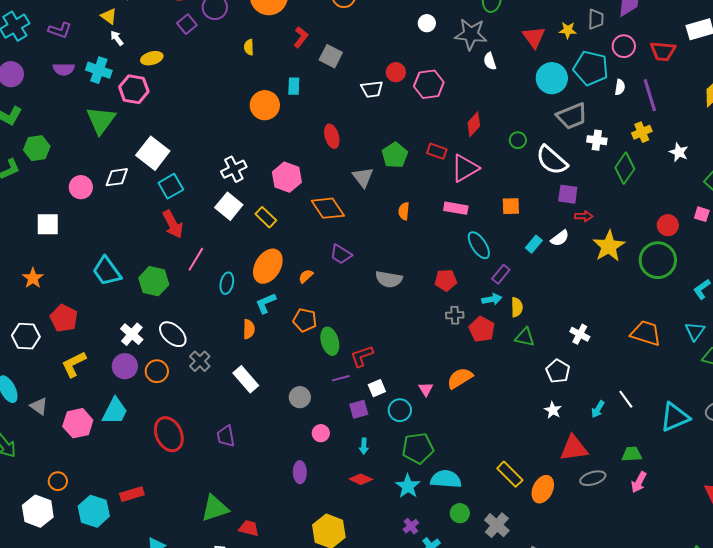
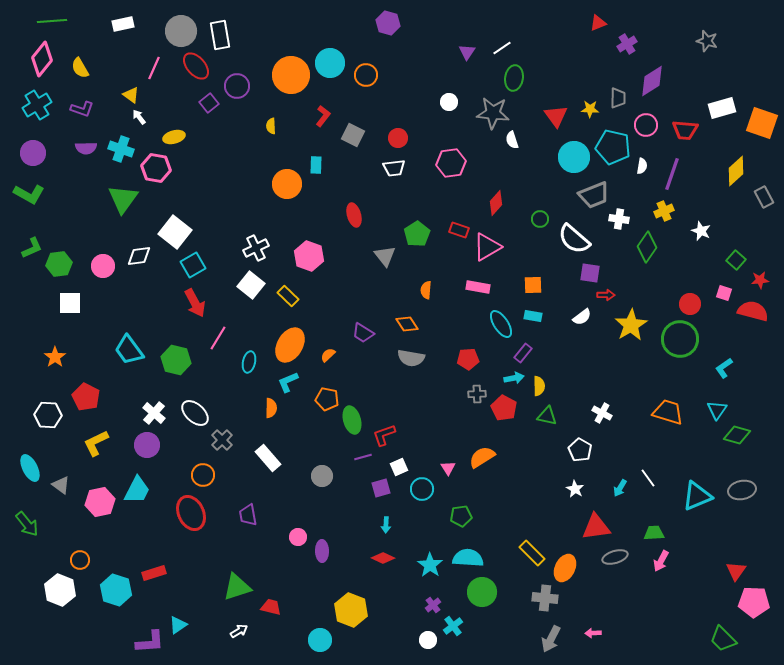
red circle: (396, 72) -> (398, 138), moved
purple line: (650, 95) -> (672, 174), turned 36
green hexagon: (37, 148) -> (59, 264), moved
orange diamond: (328, 208) -> (407, 324), moved, size x0.7
cyan rectangle: (534, 244) -> (533, 316), moved, turned 60
orange circle: (157, 371) -> (203, 475), moved
pink circle: (321, 433) -> (298, 537), moved
green pentagon: (418, 448) -> (461, 516), moved, size x0.7
green circle: (460, 513) -> (482, 592), size x1.5
gray cross: (497, 525) -> (545, 598), moved, turned -35

